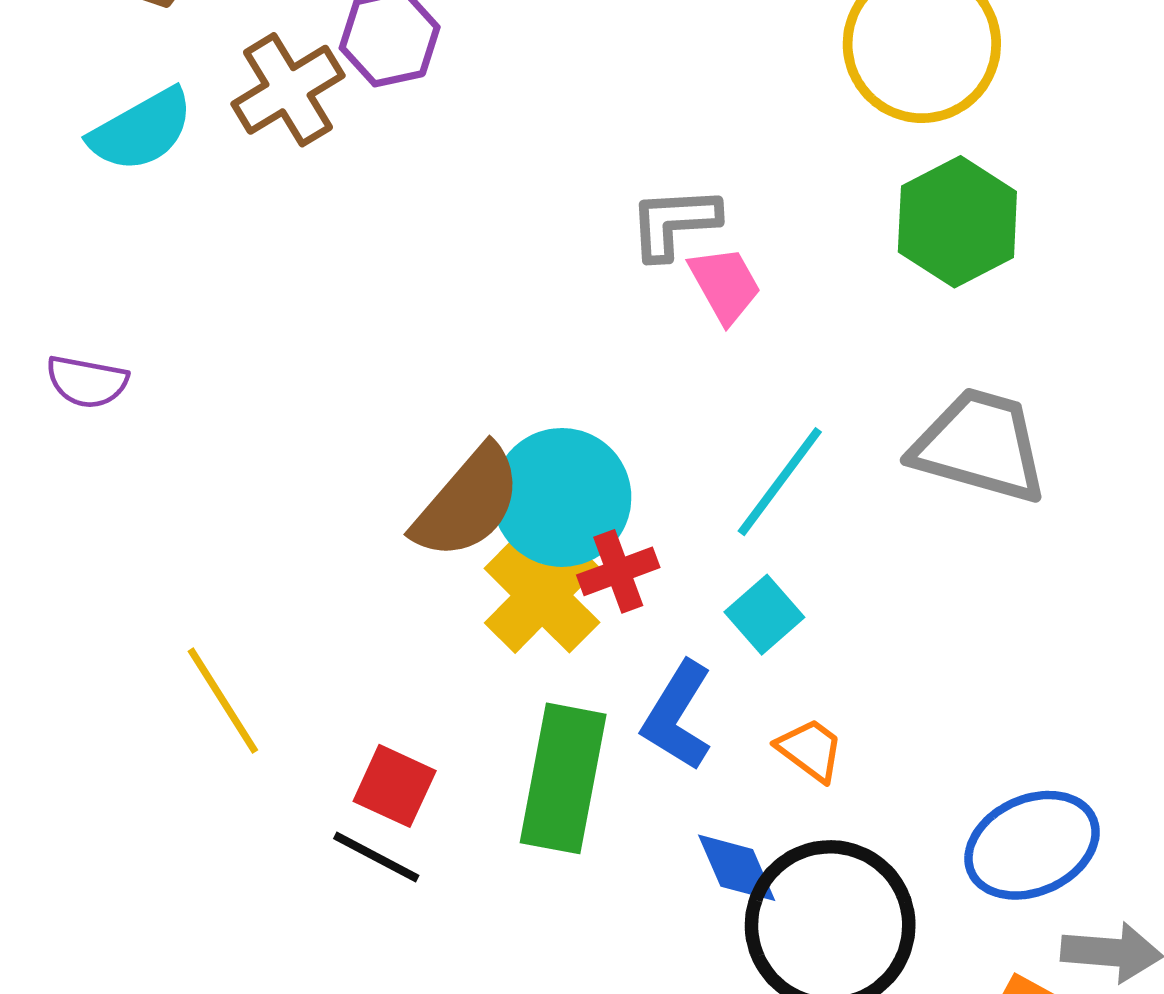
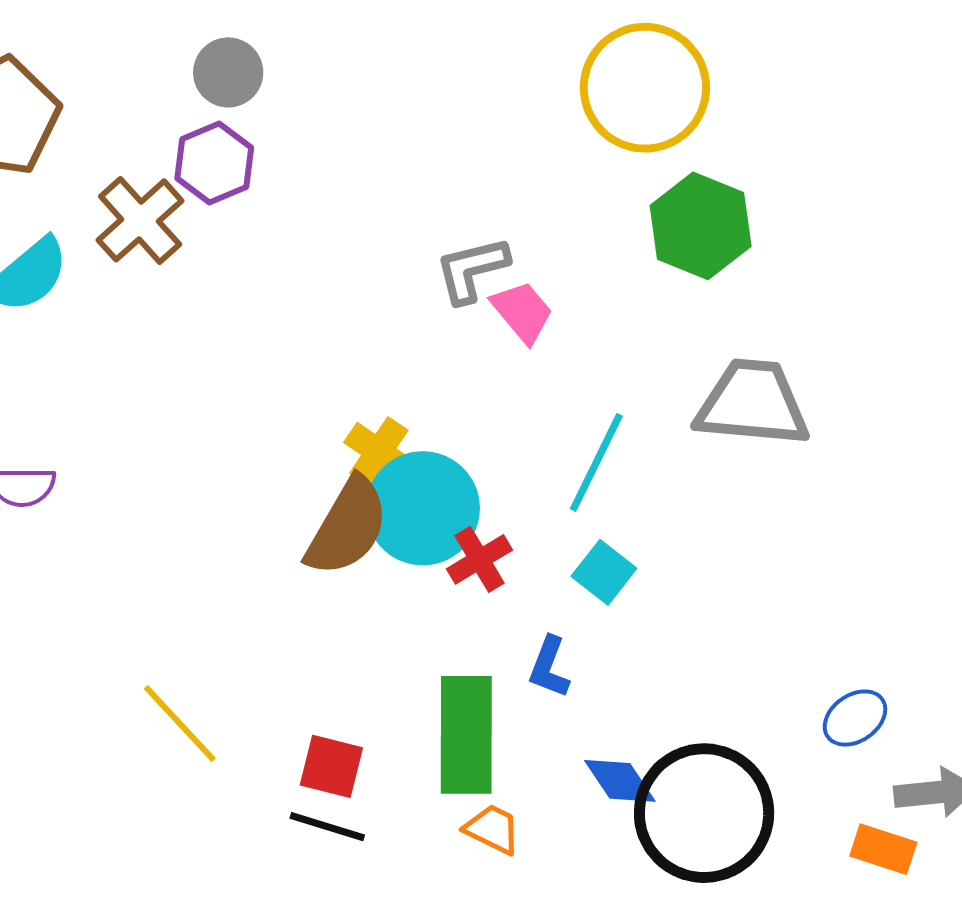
yellow cross: (542, 595) -> (379, 452), moved, size x0.7
blue L-shape: (677, 716) -> (549, 667), size x0.7
orange trapezoid: (810, 750) -> (492, 829), moved
blue ellipse: (1032, 845) -> (855, 718), size x0.6

